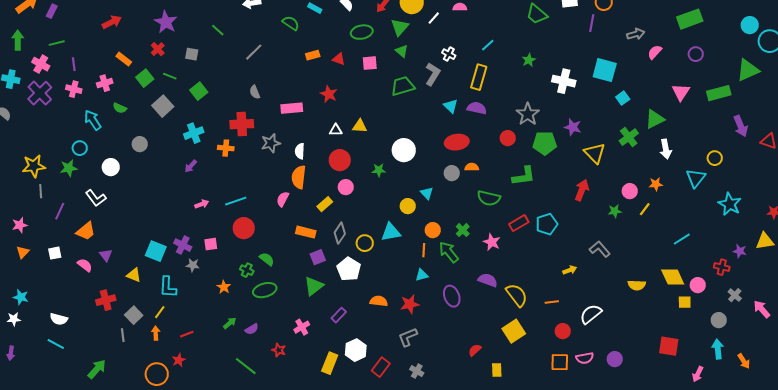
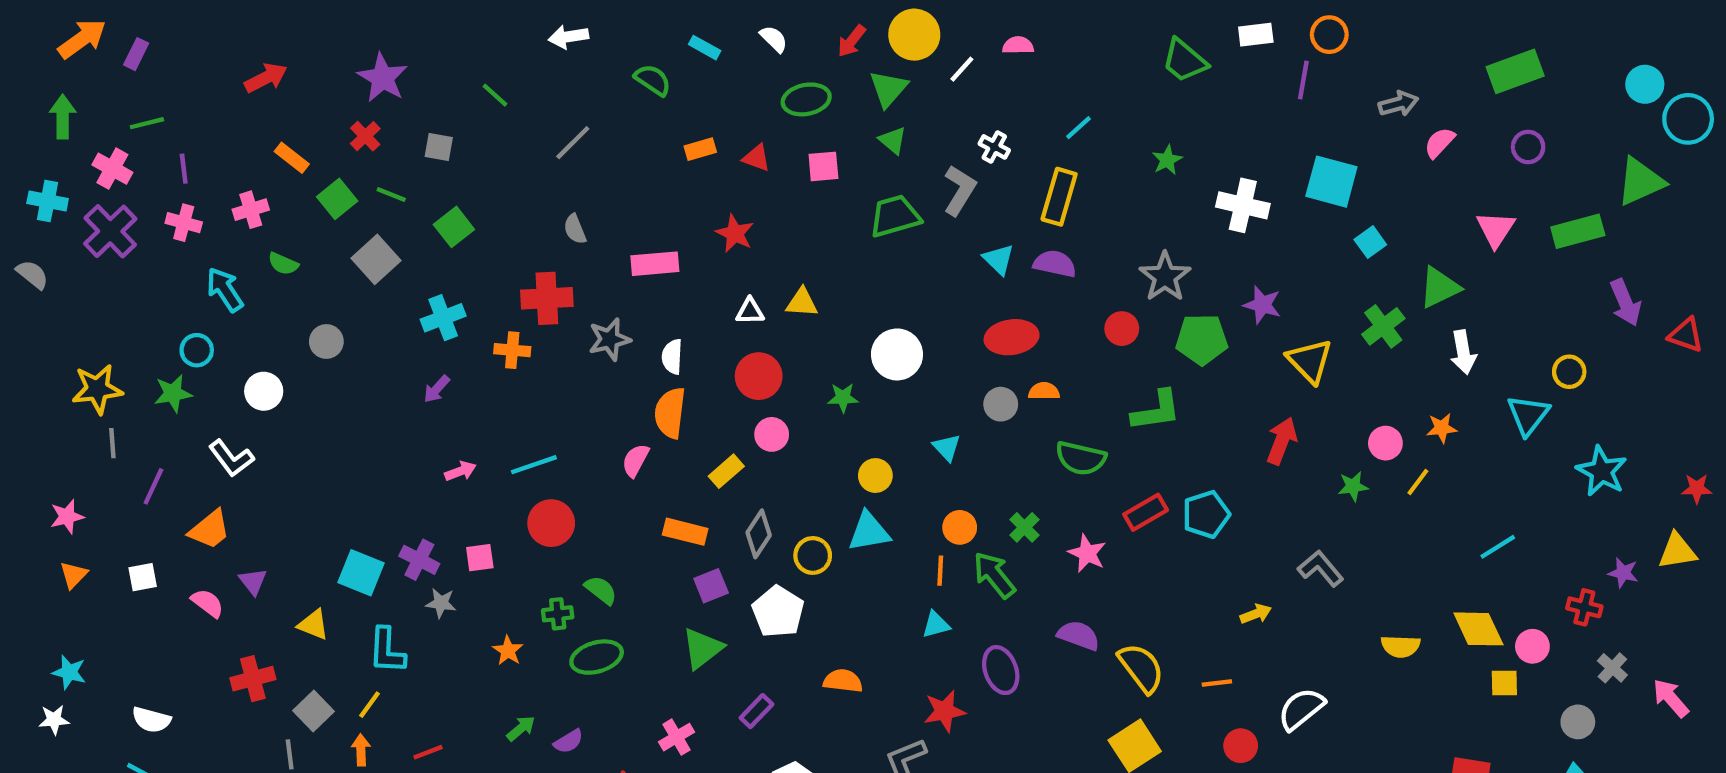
yellow circle: (408, 206) -> (875, 476), moved
green cross: (247, 270) -> (558, 614), turned -32
red star: (410, 304) -> (945, 711), moved

